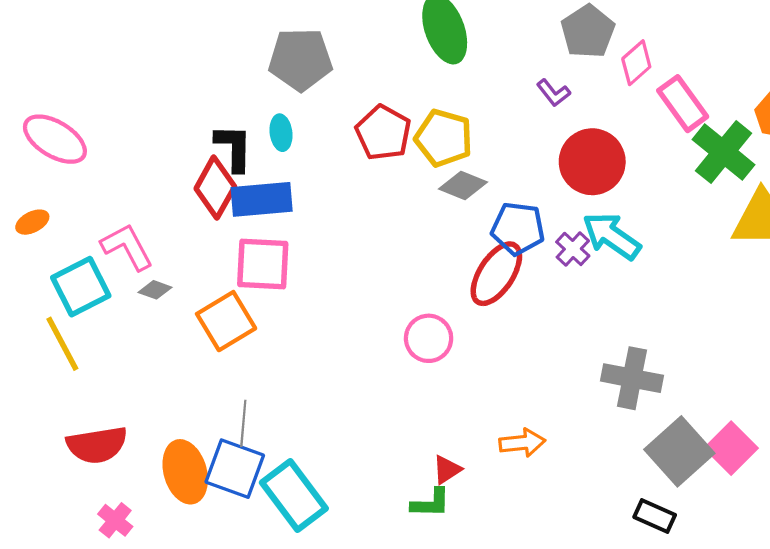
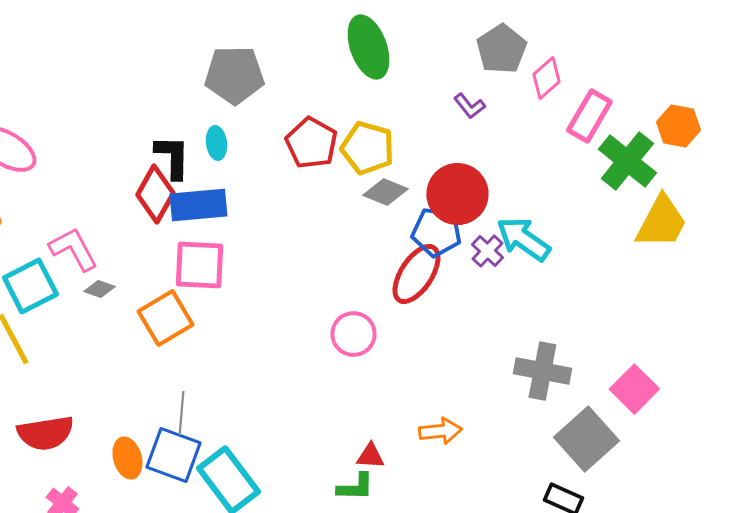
pink rectangle: (683, 104) -> (589, 116), turned 66
red circle: (592, 162) -> (457, 194), moved
pink square: (731, 448) -> (634, 389), moved
red triangle: (447, 470) -> (370, 456), turned 36
orange ellipse: (185, 472) -> (127, 458), size x0.7

